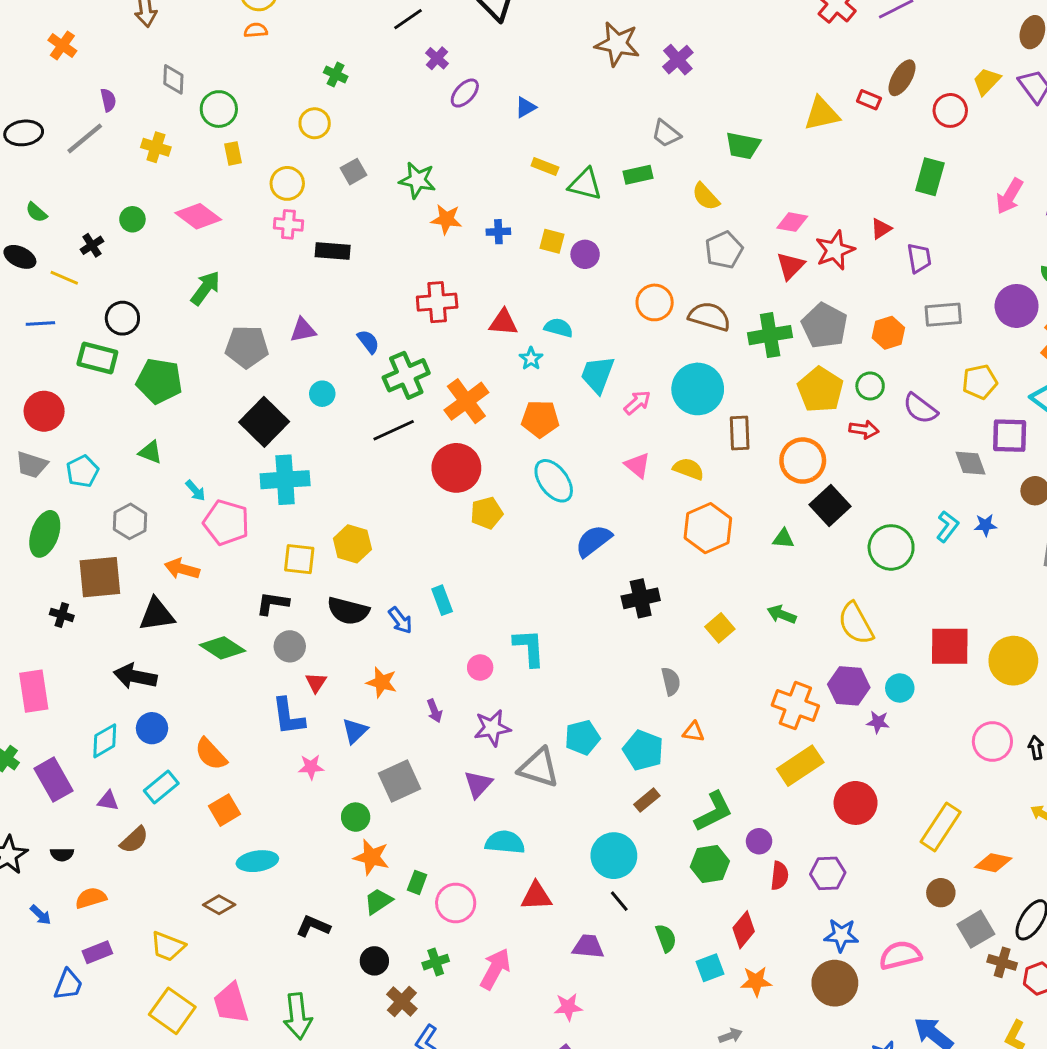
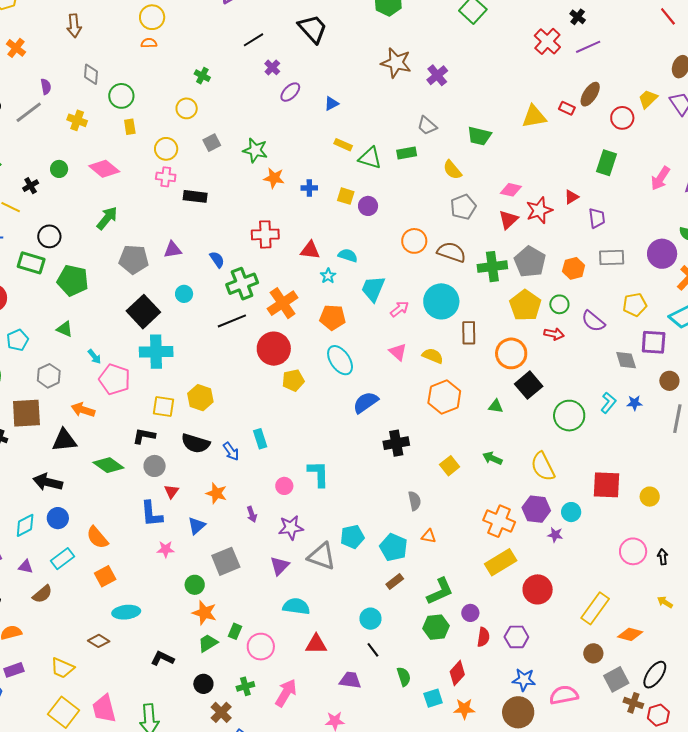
yellow circle: (1013, 661) -> (650, 497), size x0.6
cyan circle: (614, 856) -> (370, 619), size x0.7

